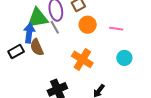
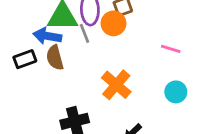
orange circle: (88, 25) -> (113, 23), moved
blue arrow: (29, 33) -> (47, 36), turned -96

